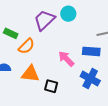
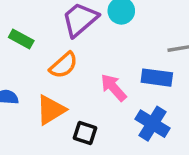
orange semicircle: (26, 46) -> (64, 65), moved
orange triangle: (30, 74) -> (51, 110), turned -42

